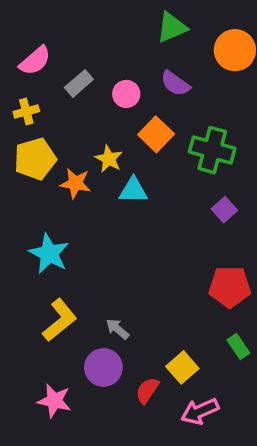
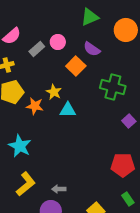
pink circle: (126, 94) -> (58, 42), moved
orange square: (156, 134) -> (76, 66), moved
purple square: (224, 210) -> (129, 121), moved
gray arrow: (117, 329) -> (59, 189), turned -40

